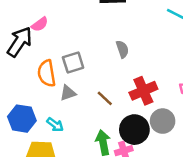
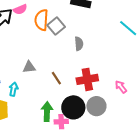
gray square: (73, 63) -> (56, 26), moved, turned -36
orange semicircle: (47, 73) -> (41, 20), moved
cyan arrow: (55, 125) -> (13, 89), turned -128

